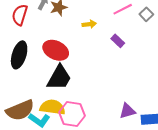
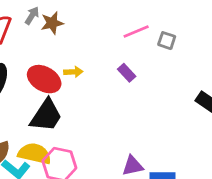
gray square: (146, 14) -> (167, 41), turned -32
yellow arrow: (89, 24) -> (73, 72), moved

